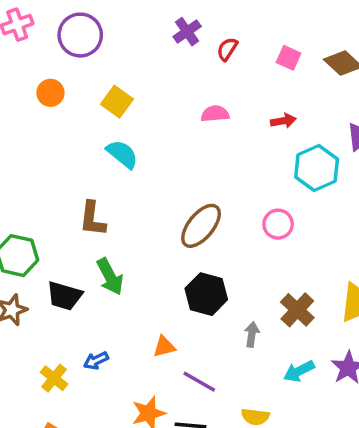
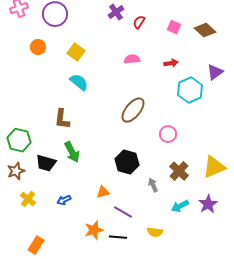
pink circle: (278, 224) -> (168, 134), moved
brown ellipse: (201, 226) -> (133, 110), moved
gray arrow: (252, 334) -> (153, 185), turned -32
yellow cross: (54, 378) -> (28, 199), moved

